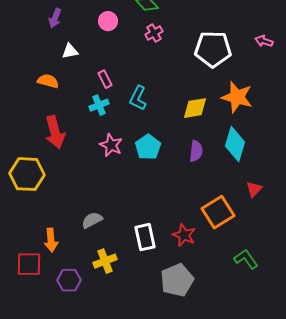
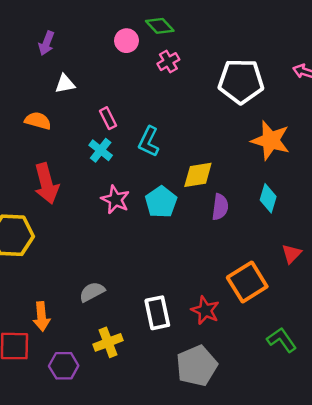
pink circle: (108, 21) -> (126, 41), moved
cyan cross: (99, 105) -> (101, 150), turned -30
yellow diamond: (195, 108) -> (198, 175), moved
cyan diamond: (235, 144) -> (268, 198), size x0.7

